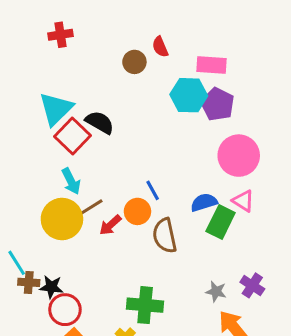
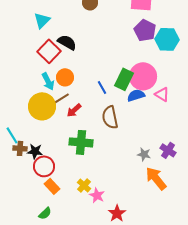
cyan hexagon: (189, 95) -> (167, 39), moved
cyan triangle: (56, 109) -> (42, 20), moved, size x0.7
pink circle: (239, 156) -> (143, 76), moved
orange circle: (137, 211) -> (65, 77), moved
green rectangle: (221, 222) -> (124, 79), moved
green cross: (145, 305) -> (81, 142), moved

